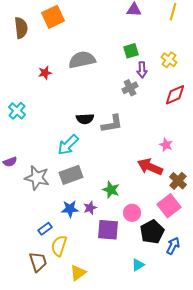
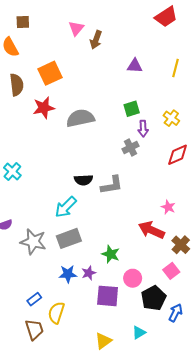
red star: (45, 73) -> (44, 108), moved, size x1.5
pink square: (169, 206) -> (171, 271), size x0.7
blue rectangle: (45, 229) -> (34, 299), moved
yellow triangle: (78, 273) -> (103, 341), moved

